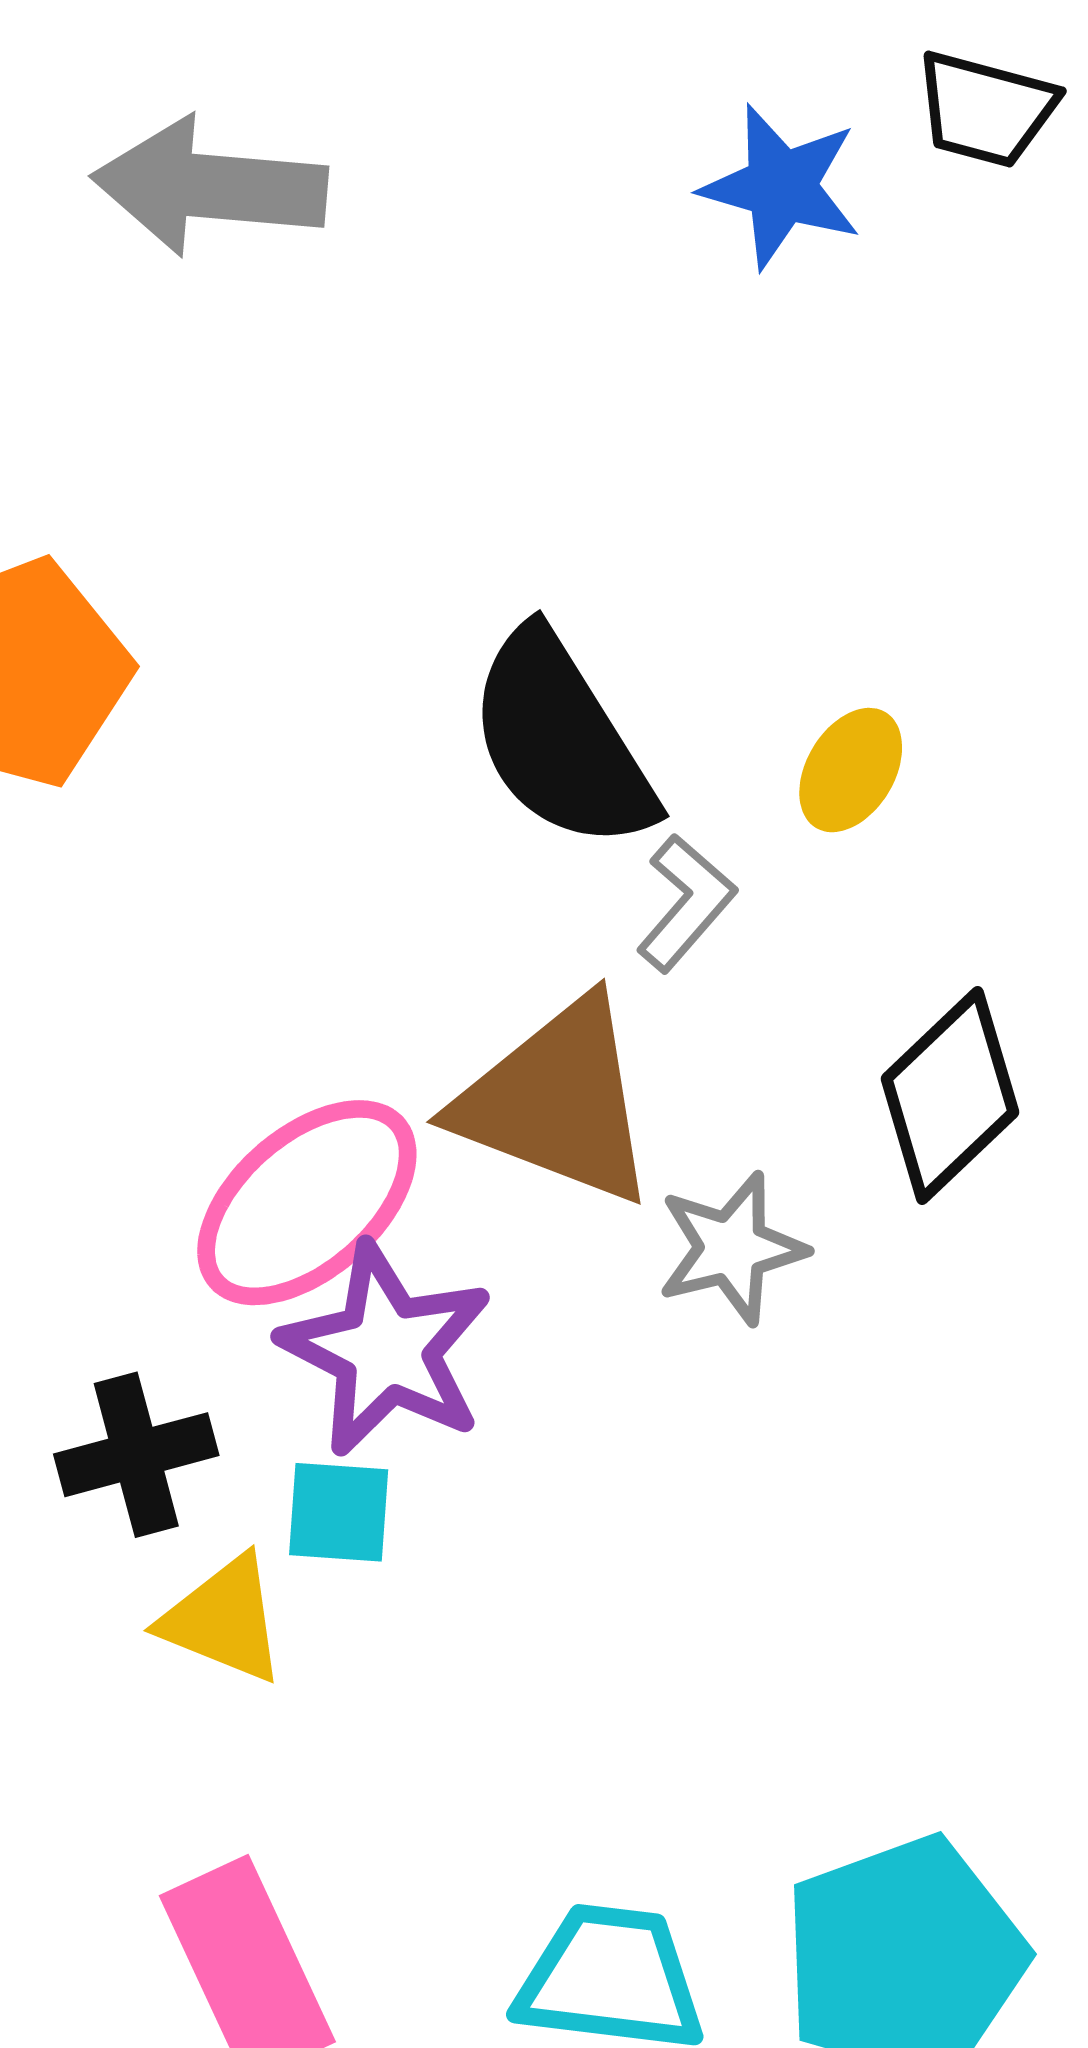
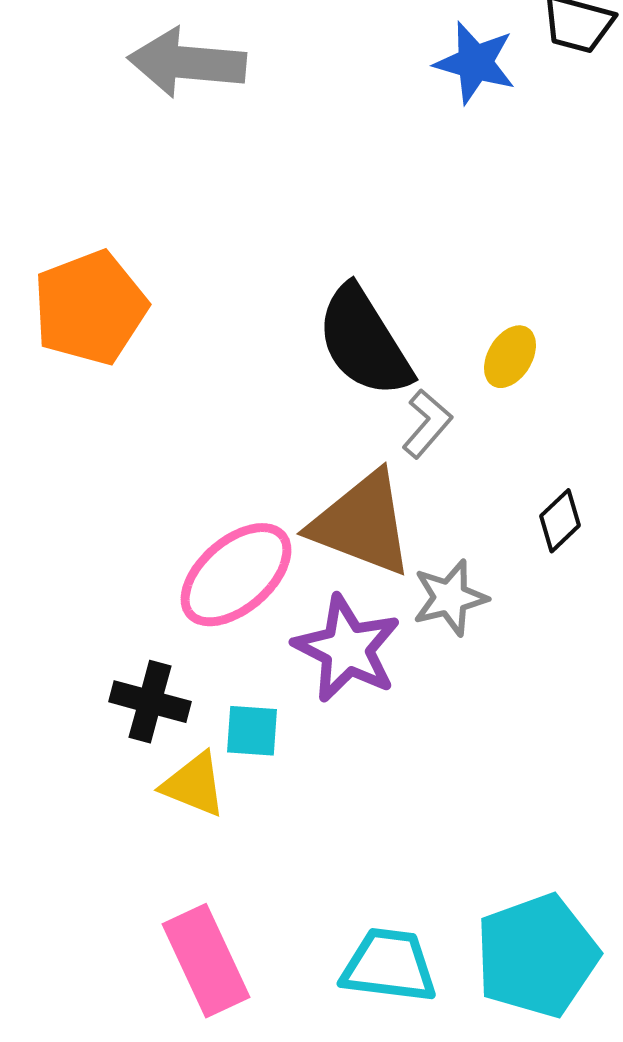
black diamond: (950, 1096) -> (560, 521), size x0.6
purple star: (386, 1350) -> (347, 649), moved
black cross: (136, 1455) -> (150, 702), turned 30

